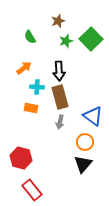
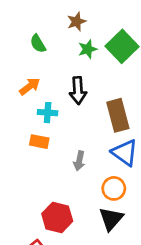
brown rectangle: (60, 97) -> (118, 115), moved
red hexagon: (21, 158) -> (57, 217), moved

